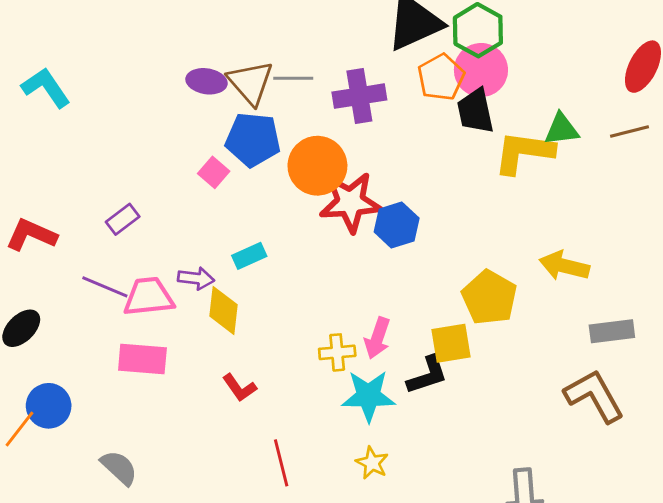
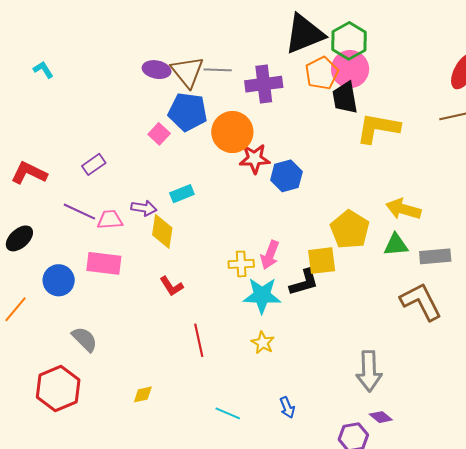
cyan L-shape: (46, 88) -> (43, 70), size x0.6
green triangle: (561, 129) -> (396, 245), moved
red star: (350, 202) -> (255, 159), size x0.7
pink trapezoid: (149, 297) -> (110, 220), size x0.7
blue circle: (49, 406) -> (59, 280), moved

